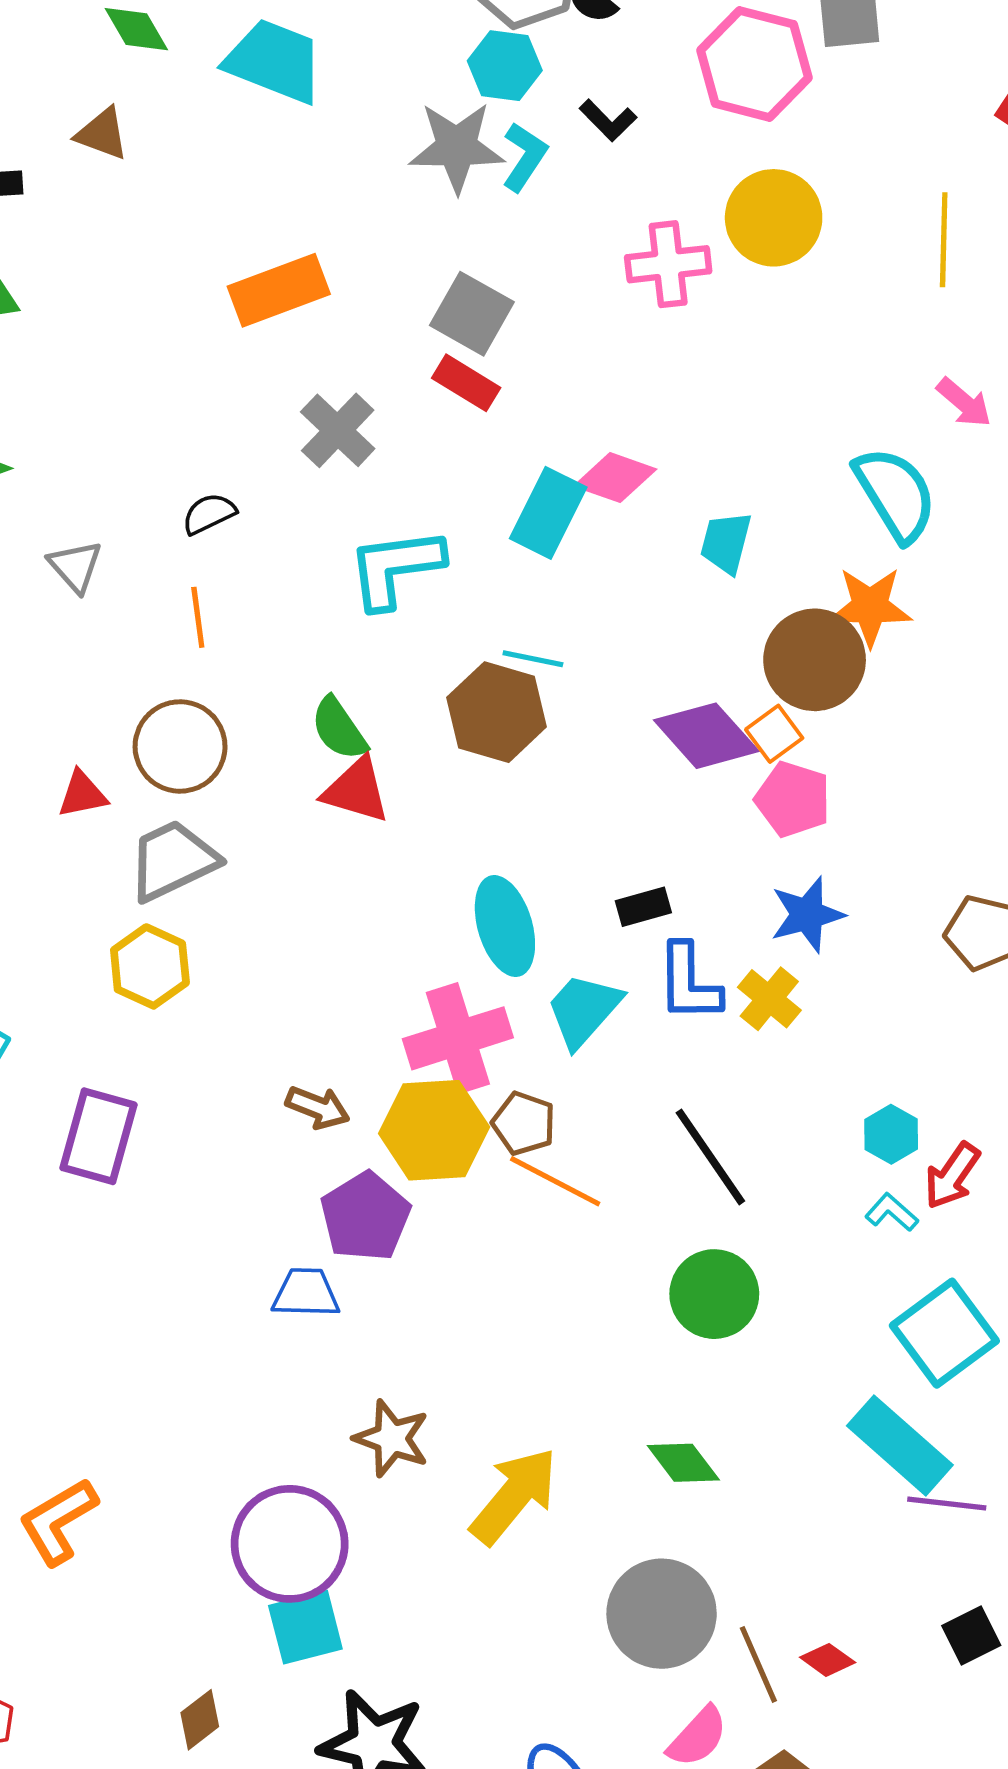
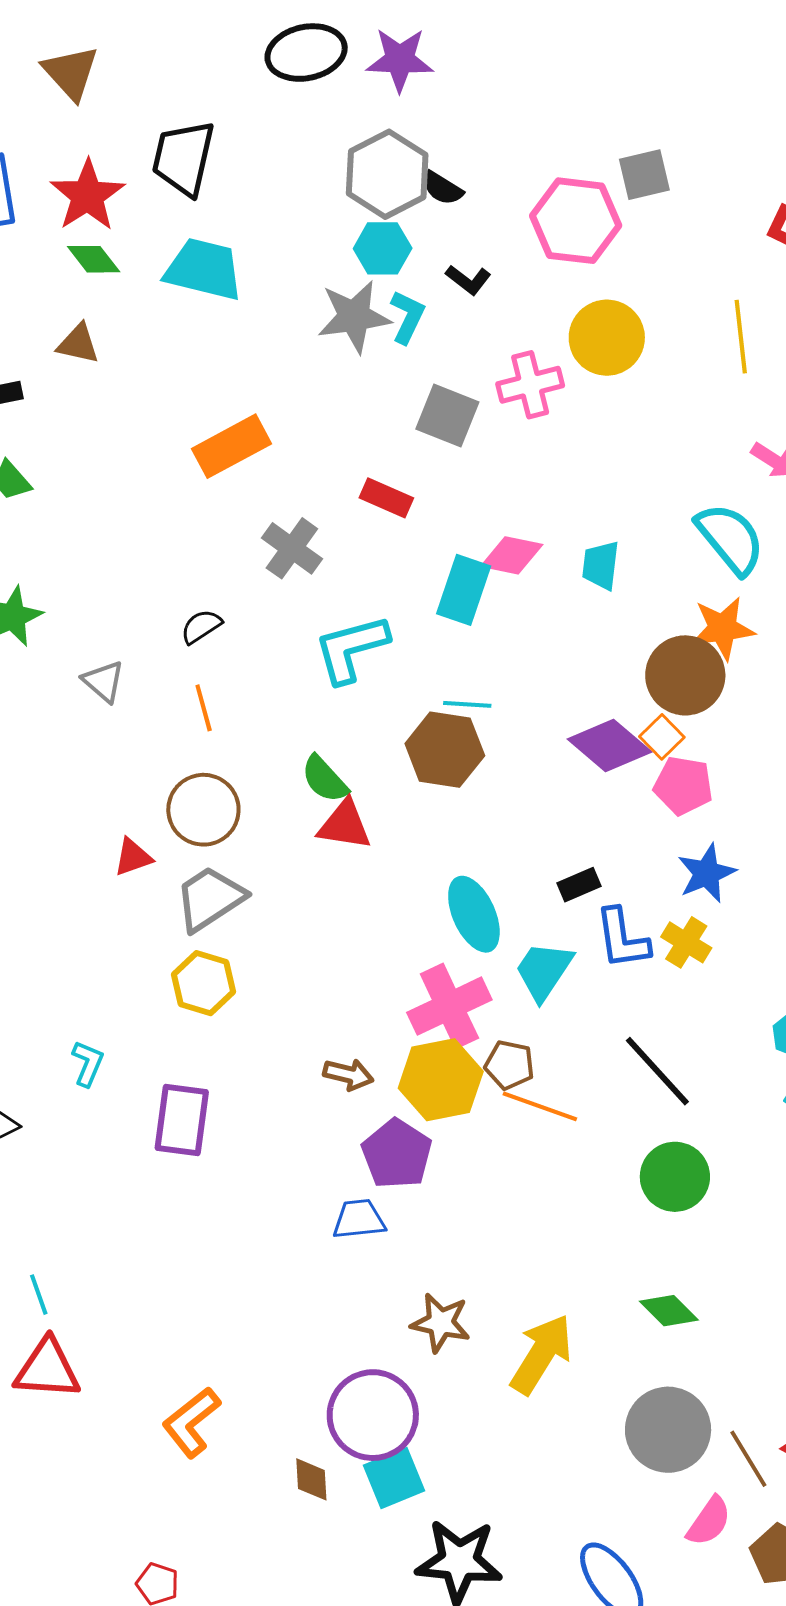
gray square: (472, 314) -> (447, 416), moved
cyan trapezoid: (726, 543) -> (601, 565), moved
brown diamond: (200, 1720) -> (311, 1479), moved, turned -48

